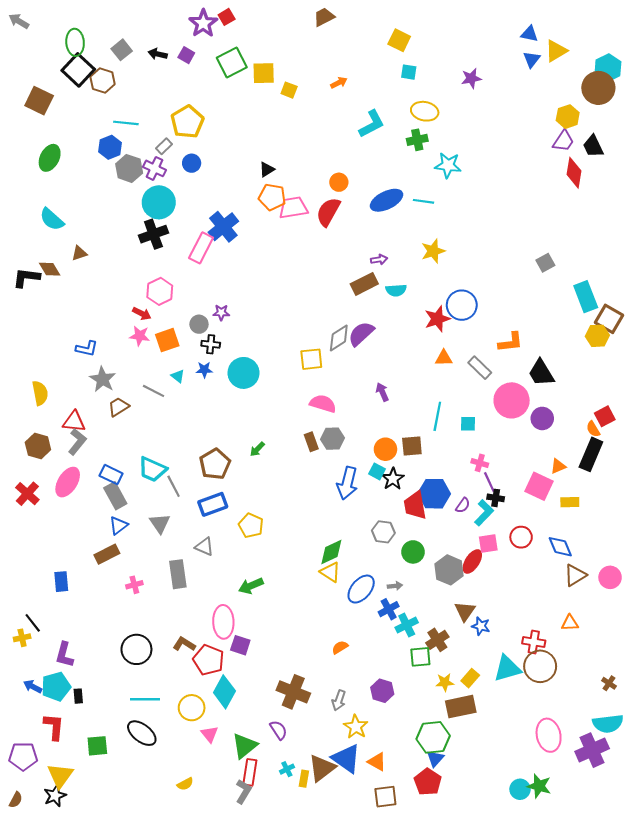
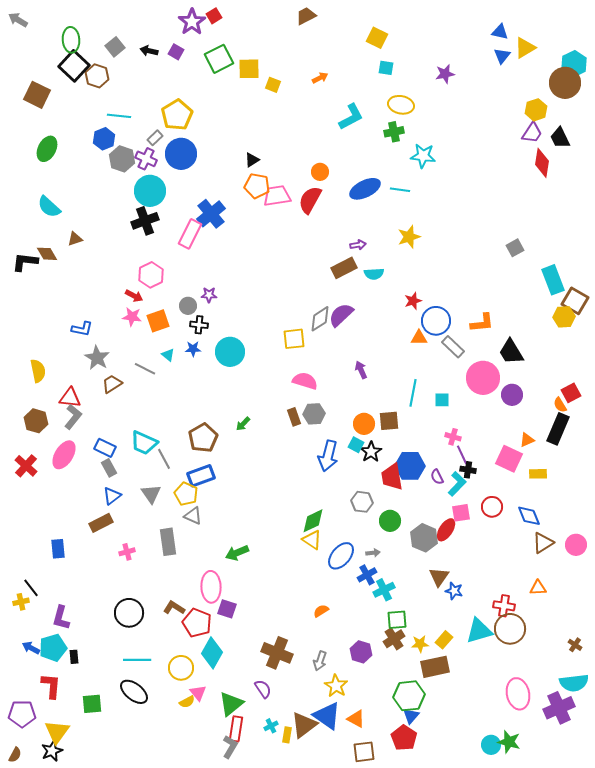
blue circle: (192, 163) -> (181, 154), size x1.8
blue circle: (462, 305) -> (436, 321), moved
red star: (437, 319) -> (413, 301), size x0.7
gray rectangle: (115, 496) -> (109, 468), size x0.7
purple semicircle: (463, 505) -> (437, 477), turned 119
yellow pentagon: (251, 525) -> (186, 494), moved
brown cross: (437, 640) -> (394, 639), moved
yellow semicircle: (185, 784) -> (187, 702), moved

